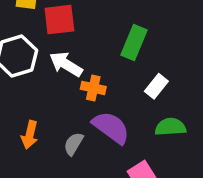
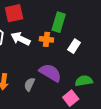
orange cross: (93, 88) -> (46, 39), moved
green semicircle: (170, 127) -> (84, 81), moved

